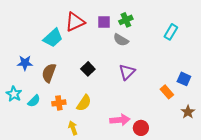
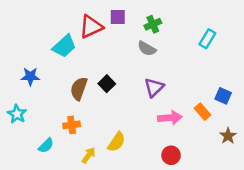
purple square: (104, 22) -> (118, 17), moved
brown semicircle: (49, 73) -> (79, 89), moved
cyan semicircle: (34, 101) -> (46, 146), moved
yellow semicircle: (84, 103) -> (116, 142), moved
pink arrow: (120, 120) -> (170, 118), moved
yellow arrow: (73, 128) -> (89, 155), turned 56

